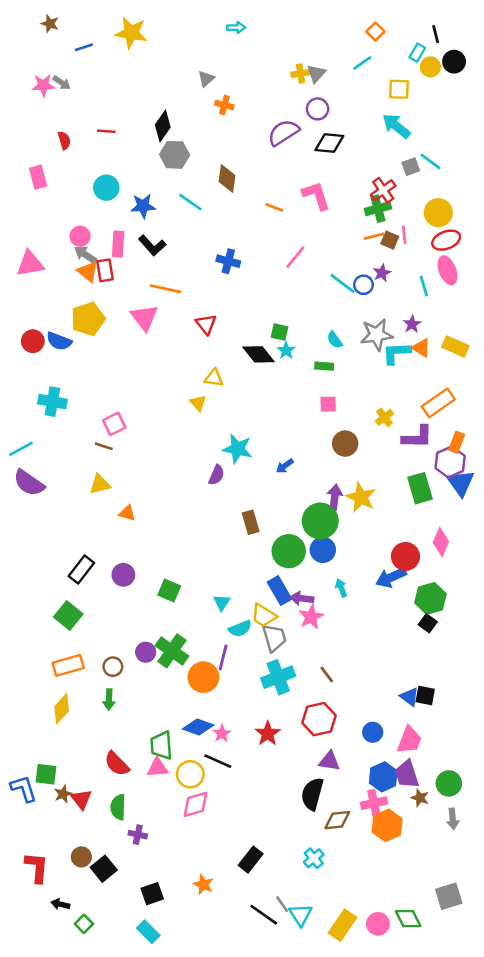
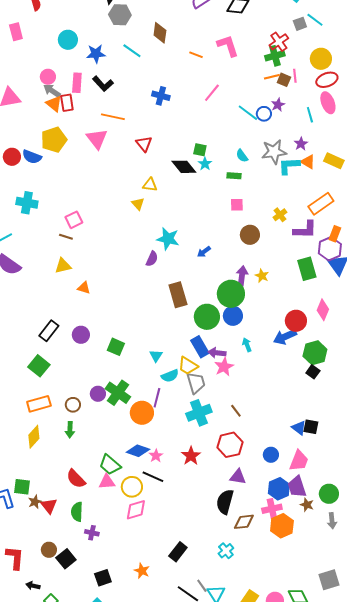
yellow star: (361, 497) -> (262, 276), size x0.6
brown rectangle: (251, 522) -> (178, 295), size x1.4
green trapezoid: (161, 745) -> (110, 465), turned -45

